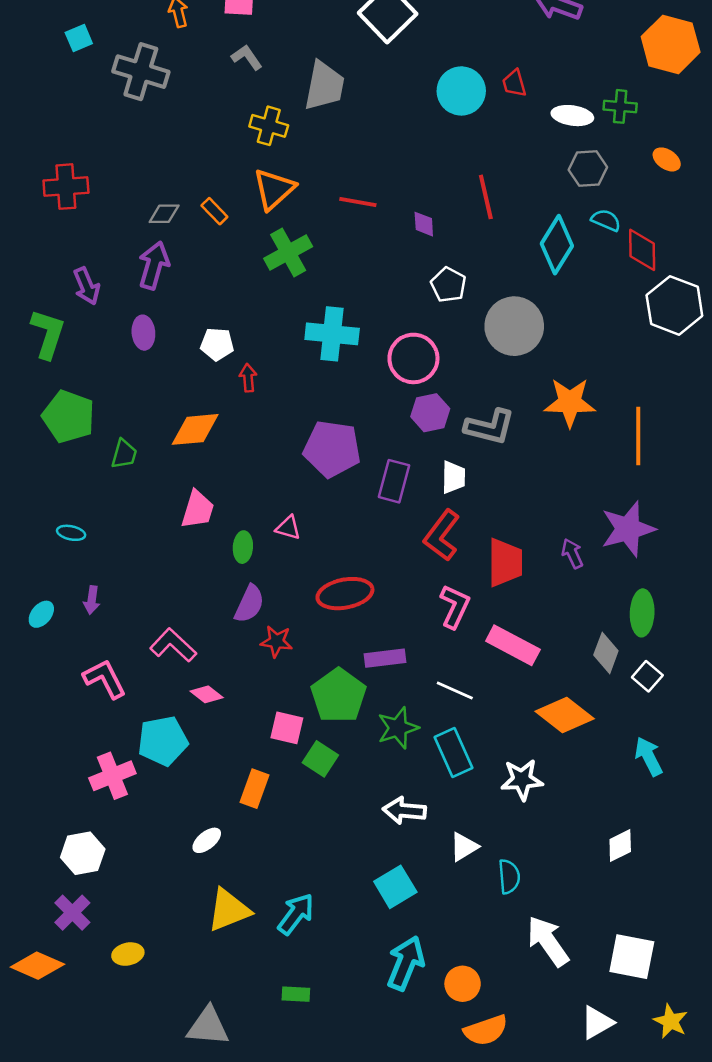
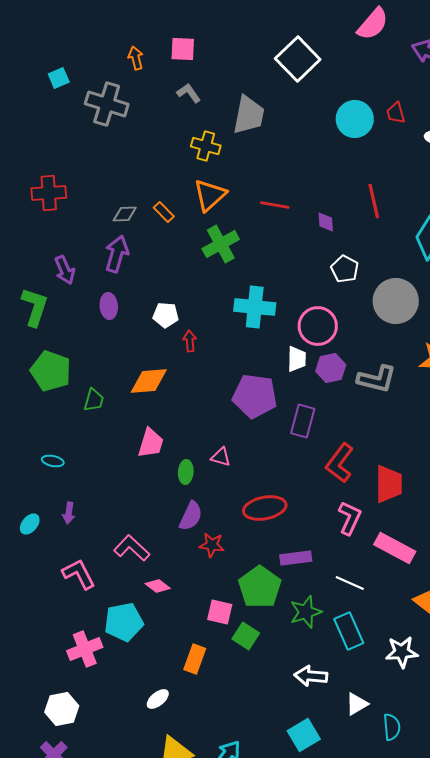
white trapezoid: (453, 477) -> (297, 359), moved

